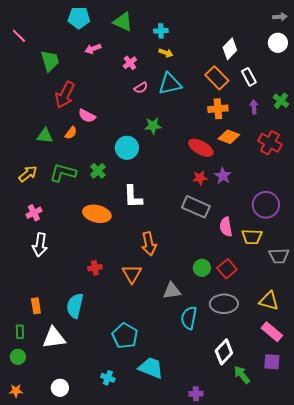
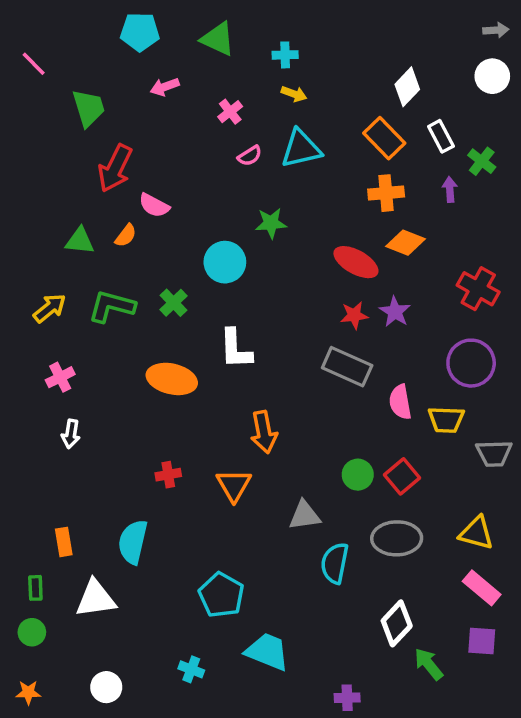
green cross: (281, 101) -> (482, 161), moved
red cross: (270, 143) -> (478, 289), moved
white arrow: (40, 245) -> (71, 434), size x0.7

